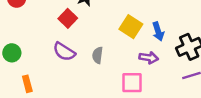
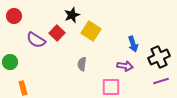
yellow square: (131, 27) -> (91, 31), moved
purple semicircle: (64, 52) -> (36, 40), moved

